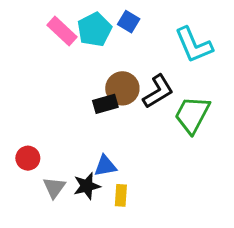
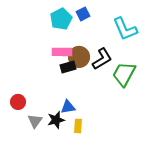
blue square: (129, 22) -> (83, 14), turned 32
pink rectangle: (62, 31) -> (62, 52), moved, turned -42

